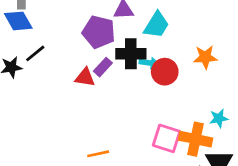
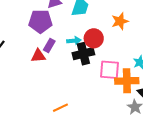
black cross: (131, 54) -> (83, 54), moved
cyan arrow: (149, 63) -> (74, 41), moved
pink square: (166, 138) -> (109, 70), moved

